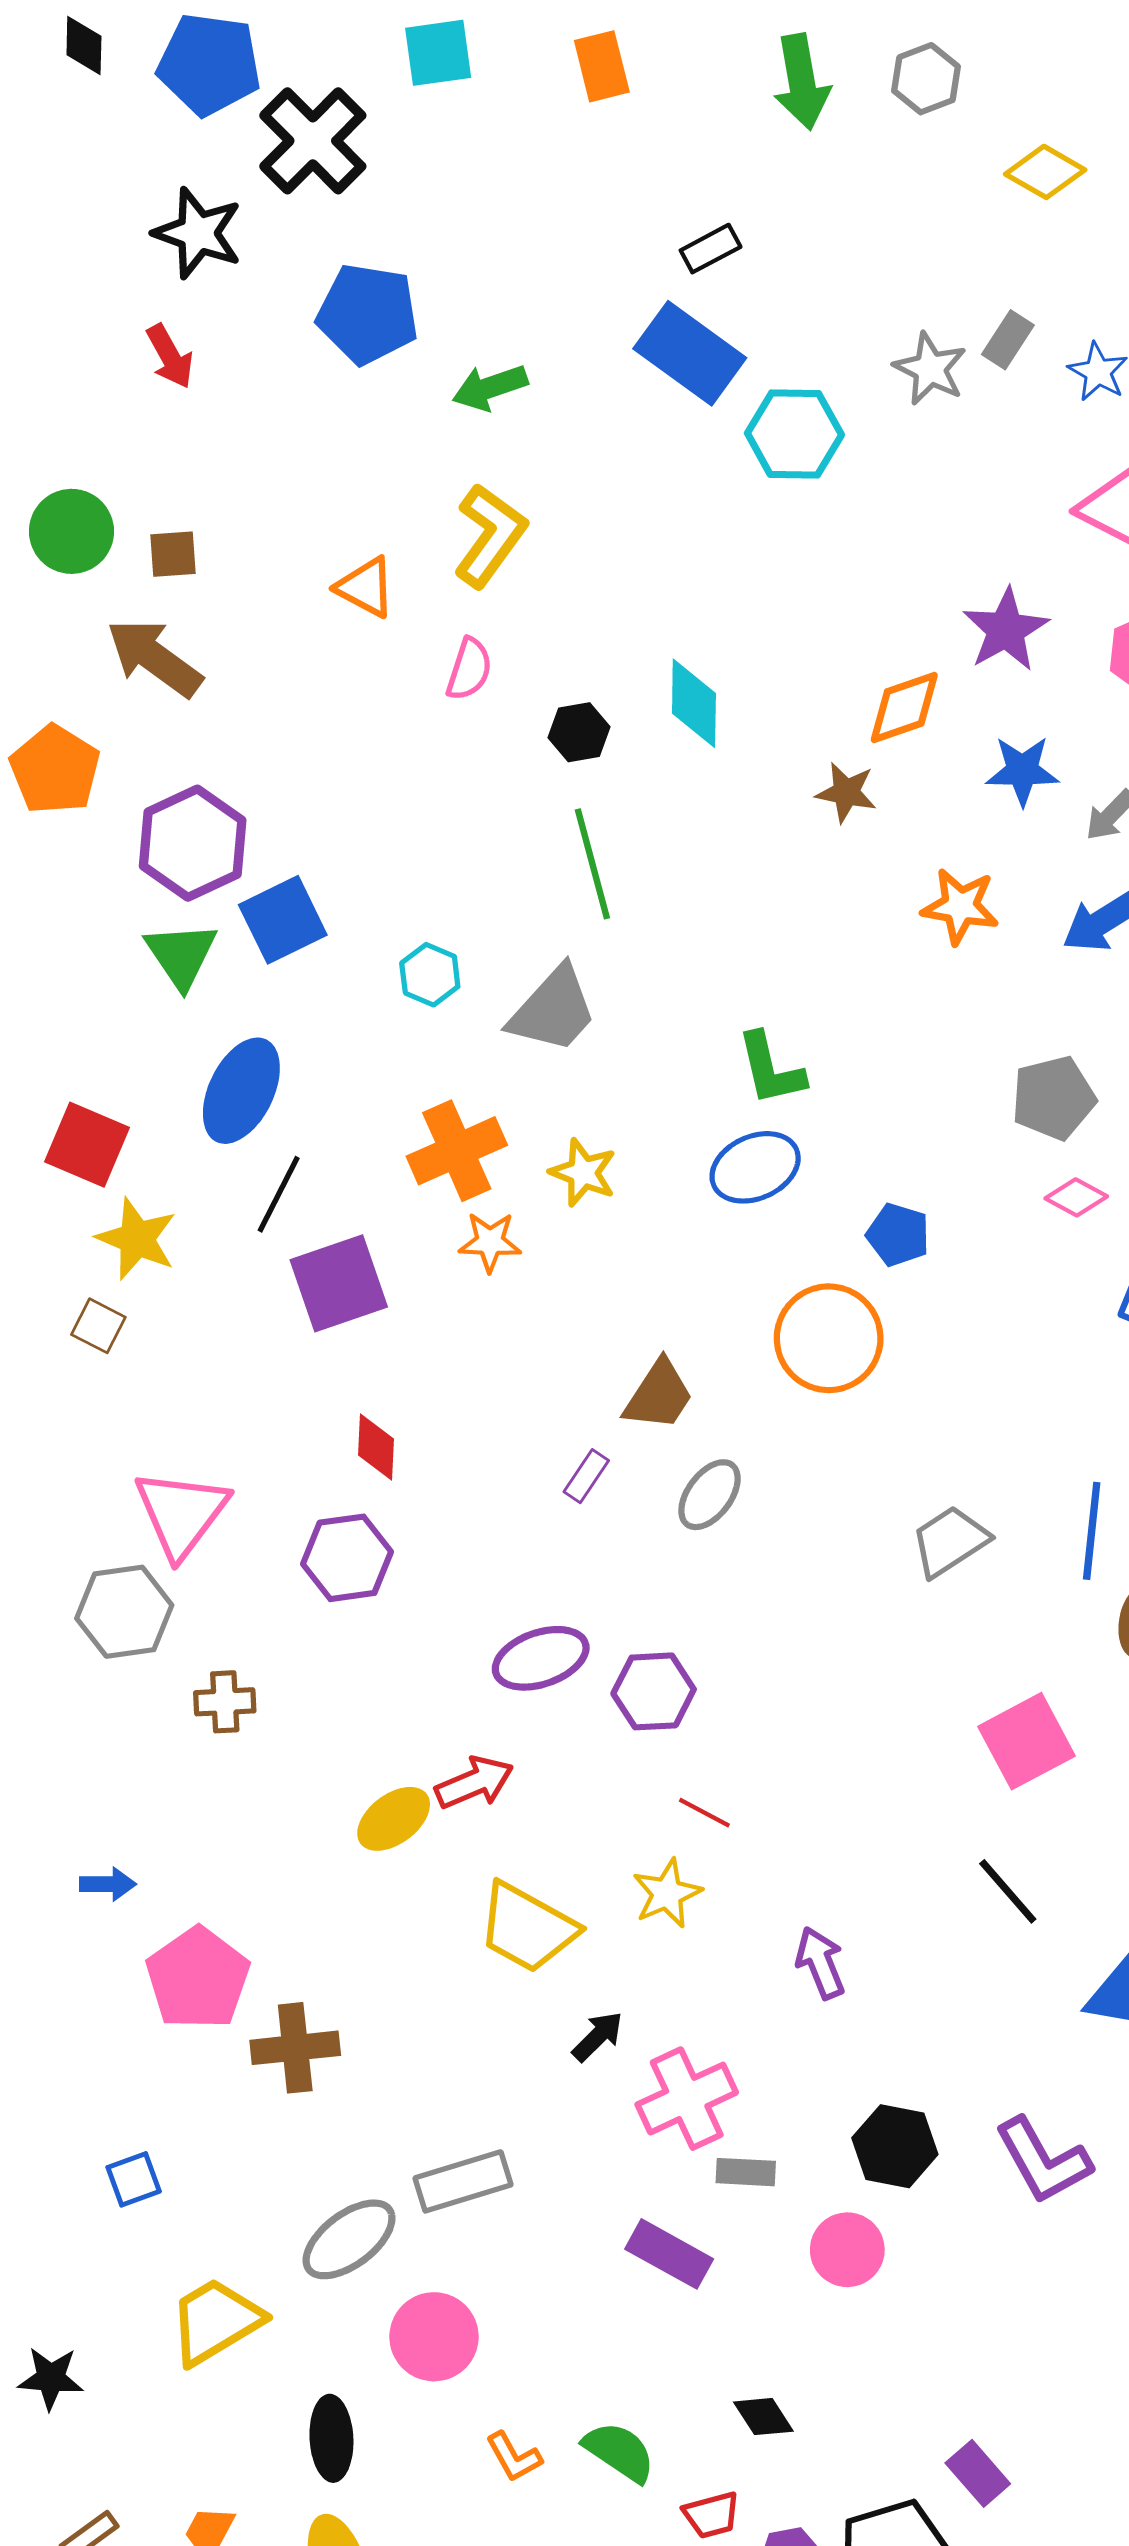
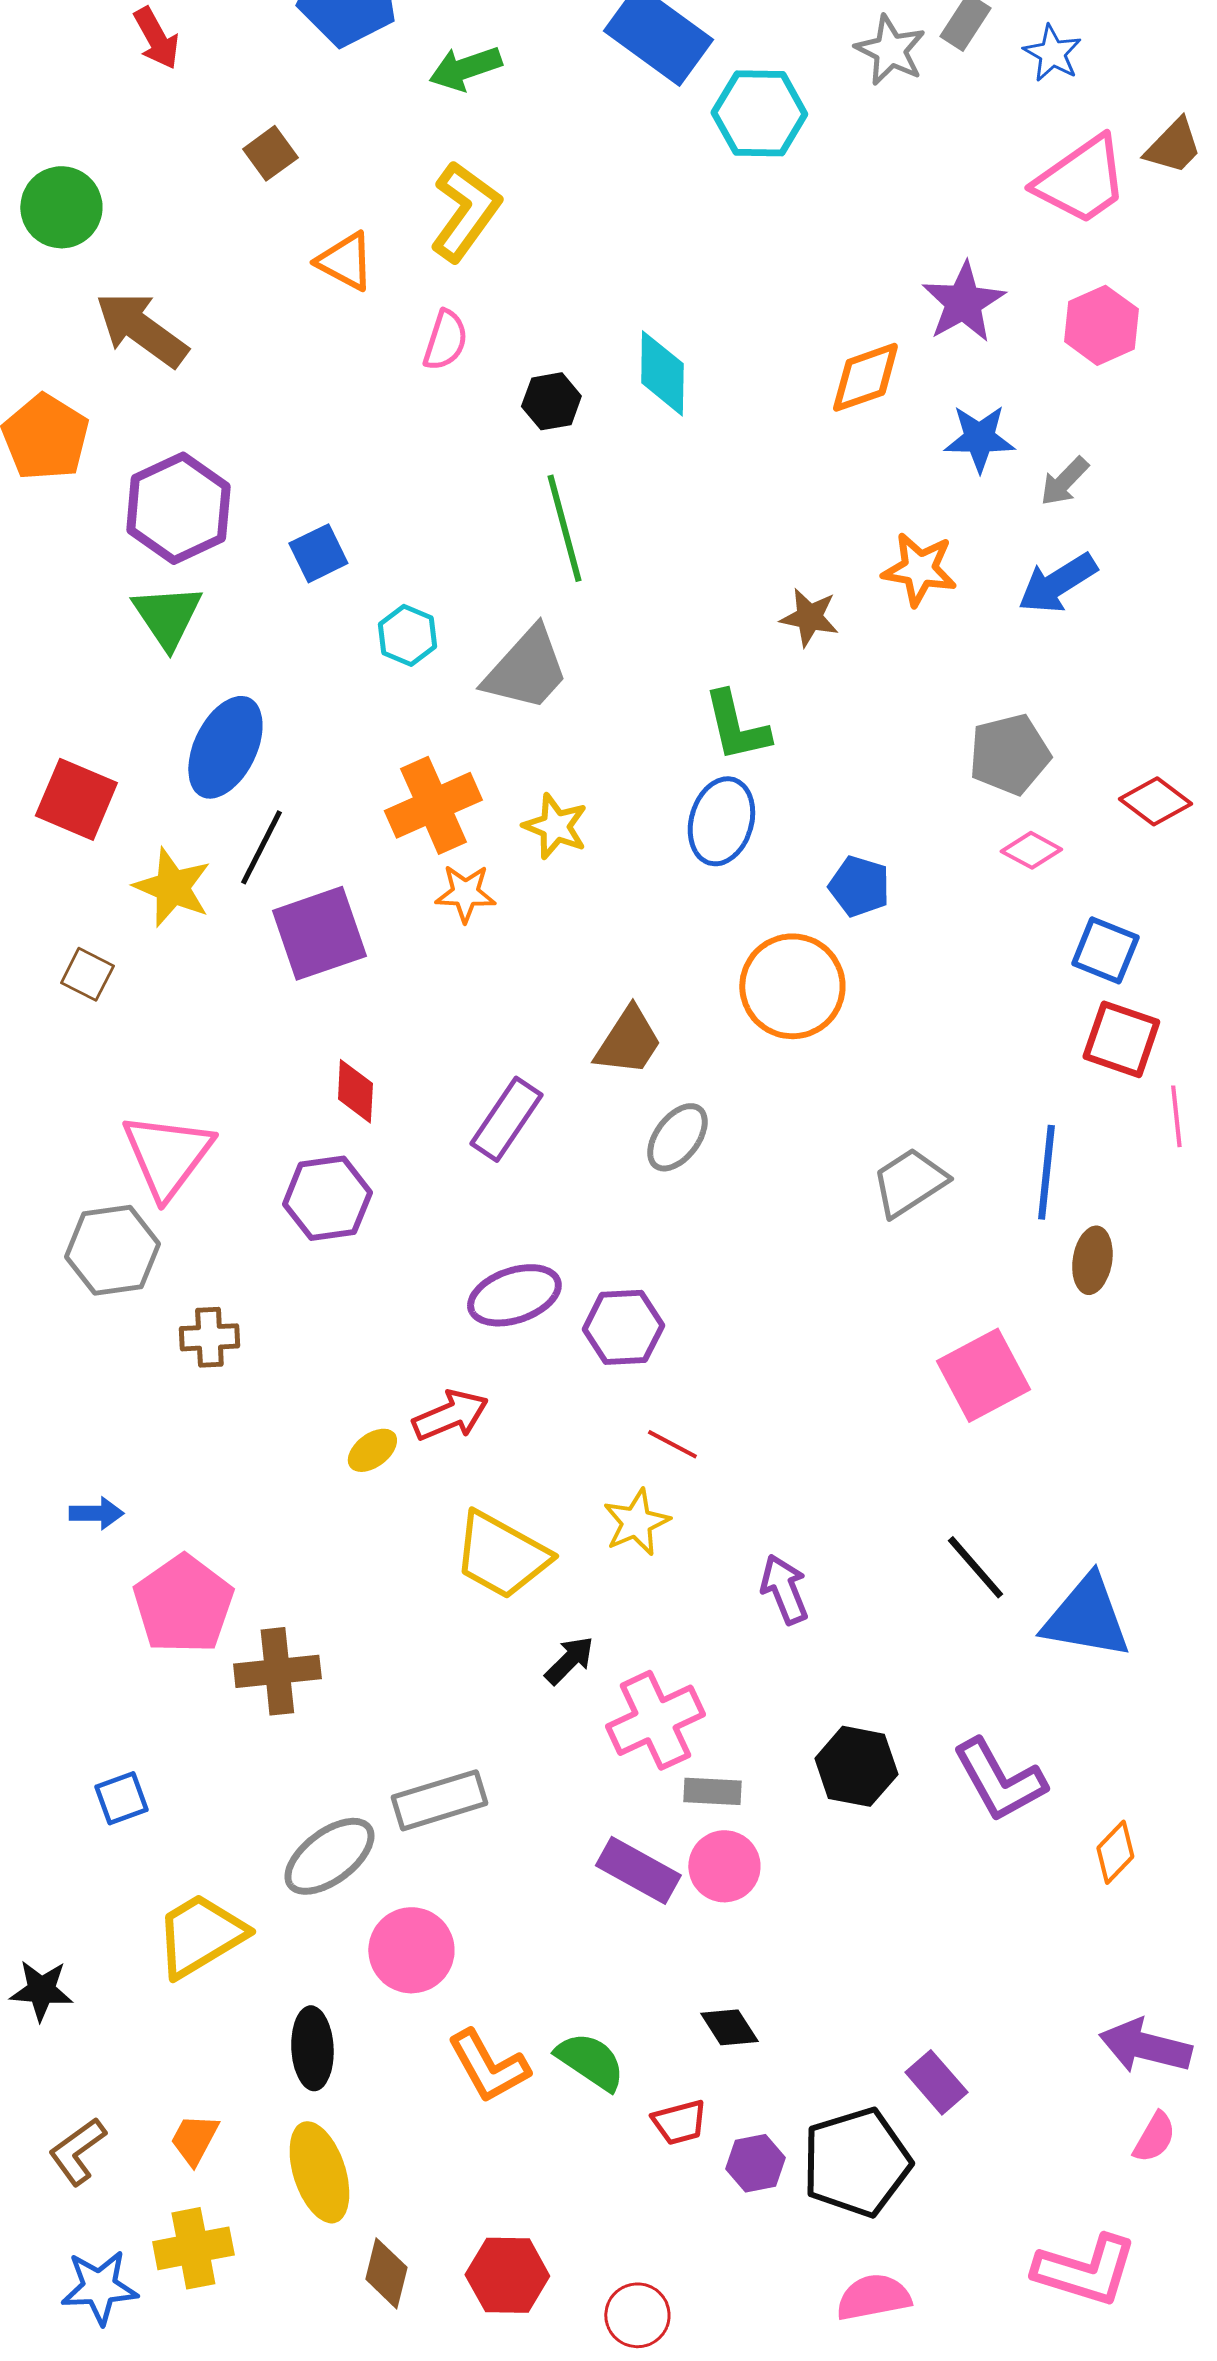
brown square: (173, 554) -> (270, 153), moved, turned -32
brown star: (846, 792) -> (809, 617), moved
blue square: (283, 920) -> (318, 553), moved, size x0.7
blue ellipse: (755, 1167) -> (721, 821), turned -50
yellow star: (137, 1239) -> (172, 887), moved
purple rectangle: (586, 1476) -> (506, 1119), moved, size x1.6
yellow ellipse: (394, 1819) -> (372, 1450), size x0.7
black line: (1008, 1891) -> (975, 1567), moved
pink circle: (847, 2250) -> (724, 1866), moved
orange L-shape: (514, 2457) -> (488, 2066), size x1.5

